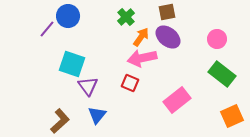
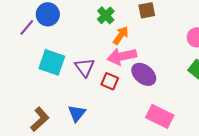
purple ellipse: (168, 37) -> (144, 74), moved
purple triangle: (88, 86) -> (85, 67), moved
pink rectangle: (177, 100) -> (160, 116), moved, turned 64

